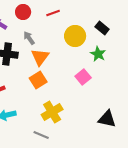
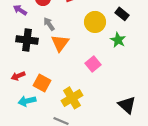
pink square: (83, 77) -> (93, 64), moved
orange square: (38, 80) -> (42, 83), moved, turned -30
black triangle: (107, 119) -> (127, 105), turned 30

